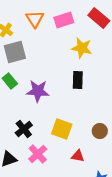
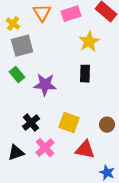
yellow star: (82, 48) -> (89, 42), turned 30
red triangle: (78, 156) -> (85, 150), size x1.5

